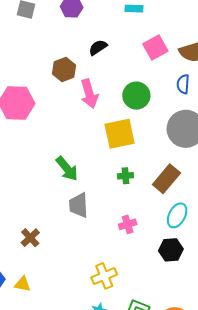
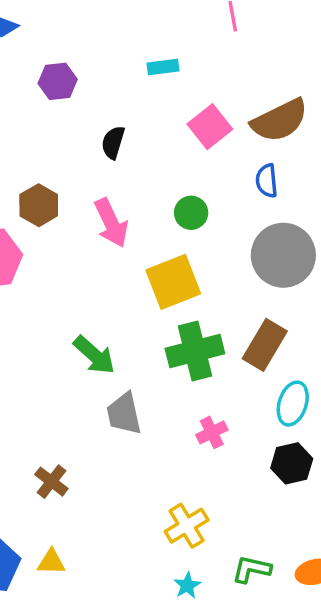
black semicircle: (98, 47) -> (113, 142), turned -30
brown hexagon: (64, 70) -> (39, 205), moved
green circle: (136, 96) -> (191, 213), size x0.7
green cross: (126, 176) -> (195, 351), size x2.0

